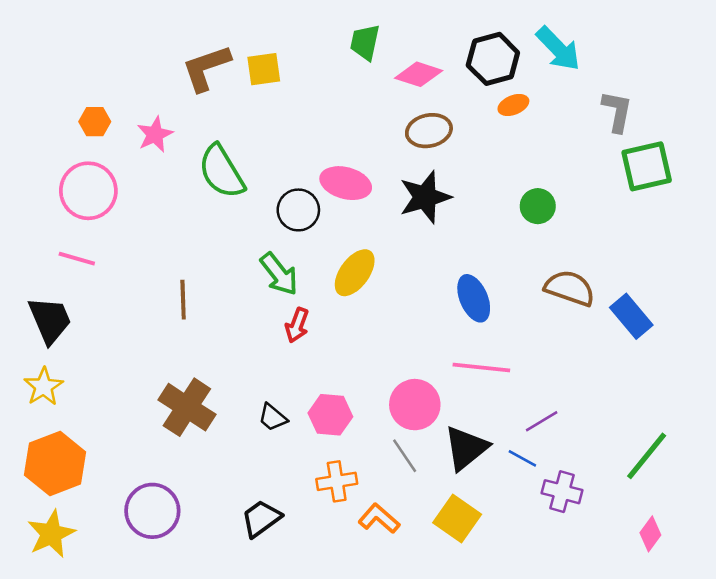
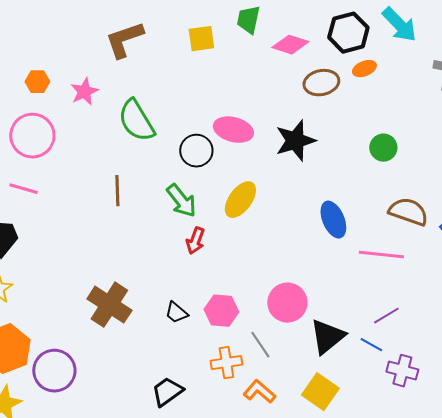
yellow square: (264, 69) -> (201, 39), moved
brown ellipse: (429, 131) -> (321, 83), moved
brown line: (183, 300) -> (117, 191), moved
pink line: (481, 367) -> (381, 255), moved
gray line: (405, 456) -> (260, 345), moved
purple circle: (152, 511) -> (54, 371), moved

